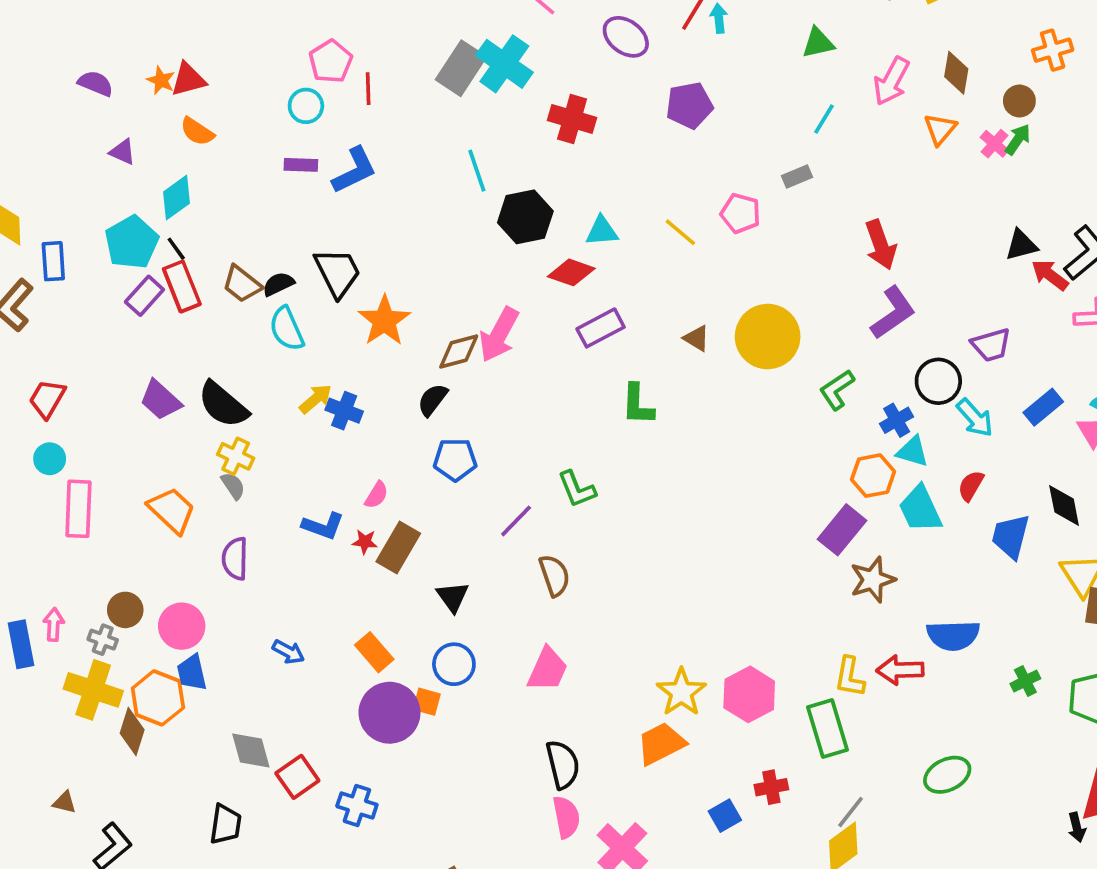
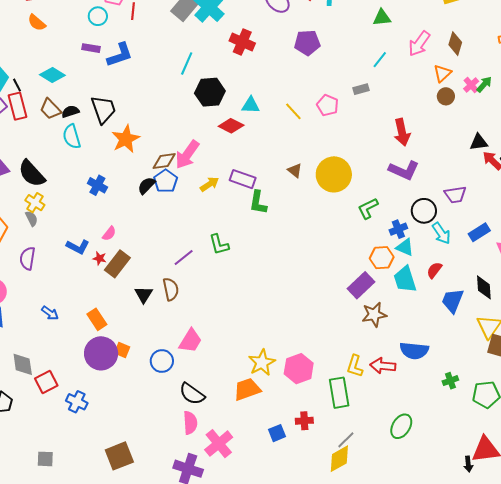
brown circle: (1019, 101) -> (446, 96), moved
cyan line: (477, 171) -> (187, 64), turned 35
cyan diamond: (176, 198) -> (52, 75), moved, turned 60
purple L-shape: (893, 313) -> (404, 170), turned 52
purple rectangle: (601, 328) -> (243, 179), moved, turned 40
yellow arrow: (316, 399) -> (209, 184), moved
blue pentagon: (455, 460) -> (166, 181), moved, turned 30
brown semicircle: (554, 575) -> (171, 289), moved
blue circle: (454, 664) -> (162, 361), moved
black semicircle: (563, 765) -> (192, 394), turned 132
green ellipse: (947, 775) -> (401, 426), turned -40

